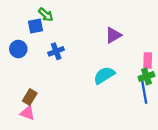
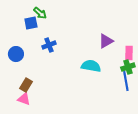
purple triangle: (113, 35) -> (106, 41), moved
blue circle: (18, 49) -> (16, 54), moved
cyan semicircle: (104, 75) -> (91, 66), turned 42

